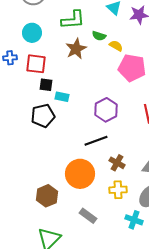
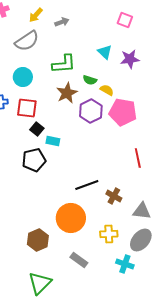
black square: (46, 85) -> (37, 129), turned 32
purple hexagon: (106, 110) -> (91, 111), moved
brown cross: (117, 163) -> (114, 196), moved

